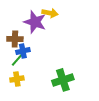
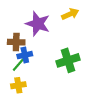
yellow arrow: (50, 13) -> (70, 14), moved, turned -35
green cross: (63, 80) -> (68, 60), moved

